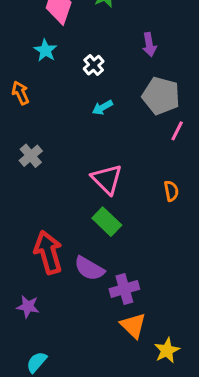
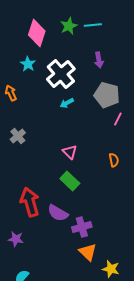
white cross: (94, 65) -> (61, 74), size x2.0
pink triangle: (107, 179) -> (70, 152), size x0.7
yellow star: (167, 350) -> (111, 269), turned -30

